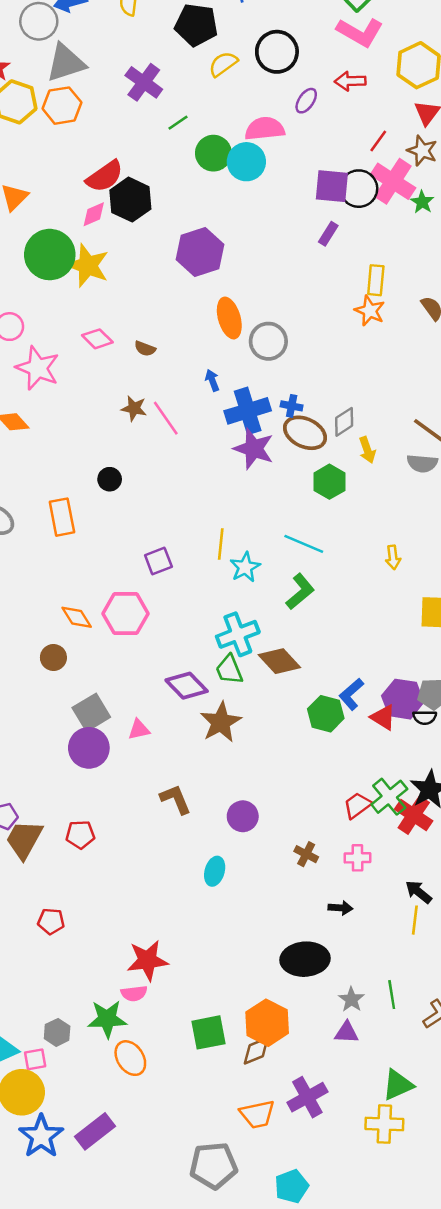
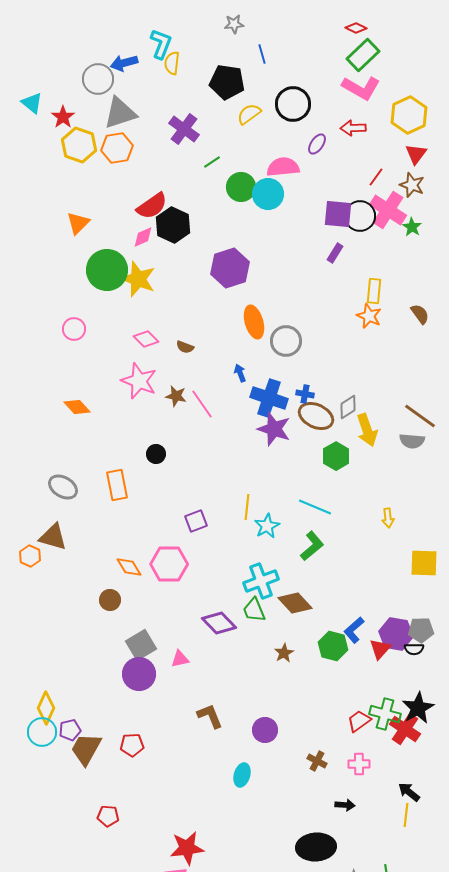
pink star: (38, 368) -> (139, 381), moved
blue cross: (248, 411) -> (269, 398), turned 36
yellow arrow: (367, 450) -> (367, 430), size x1.5
red triangle: (383, 717) -> (380, 649), turned 40
brown star: (221, 722) -> (284, 653), moved, size x0.6
green cross: (389, 797) -> (385, 714), turned -36

